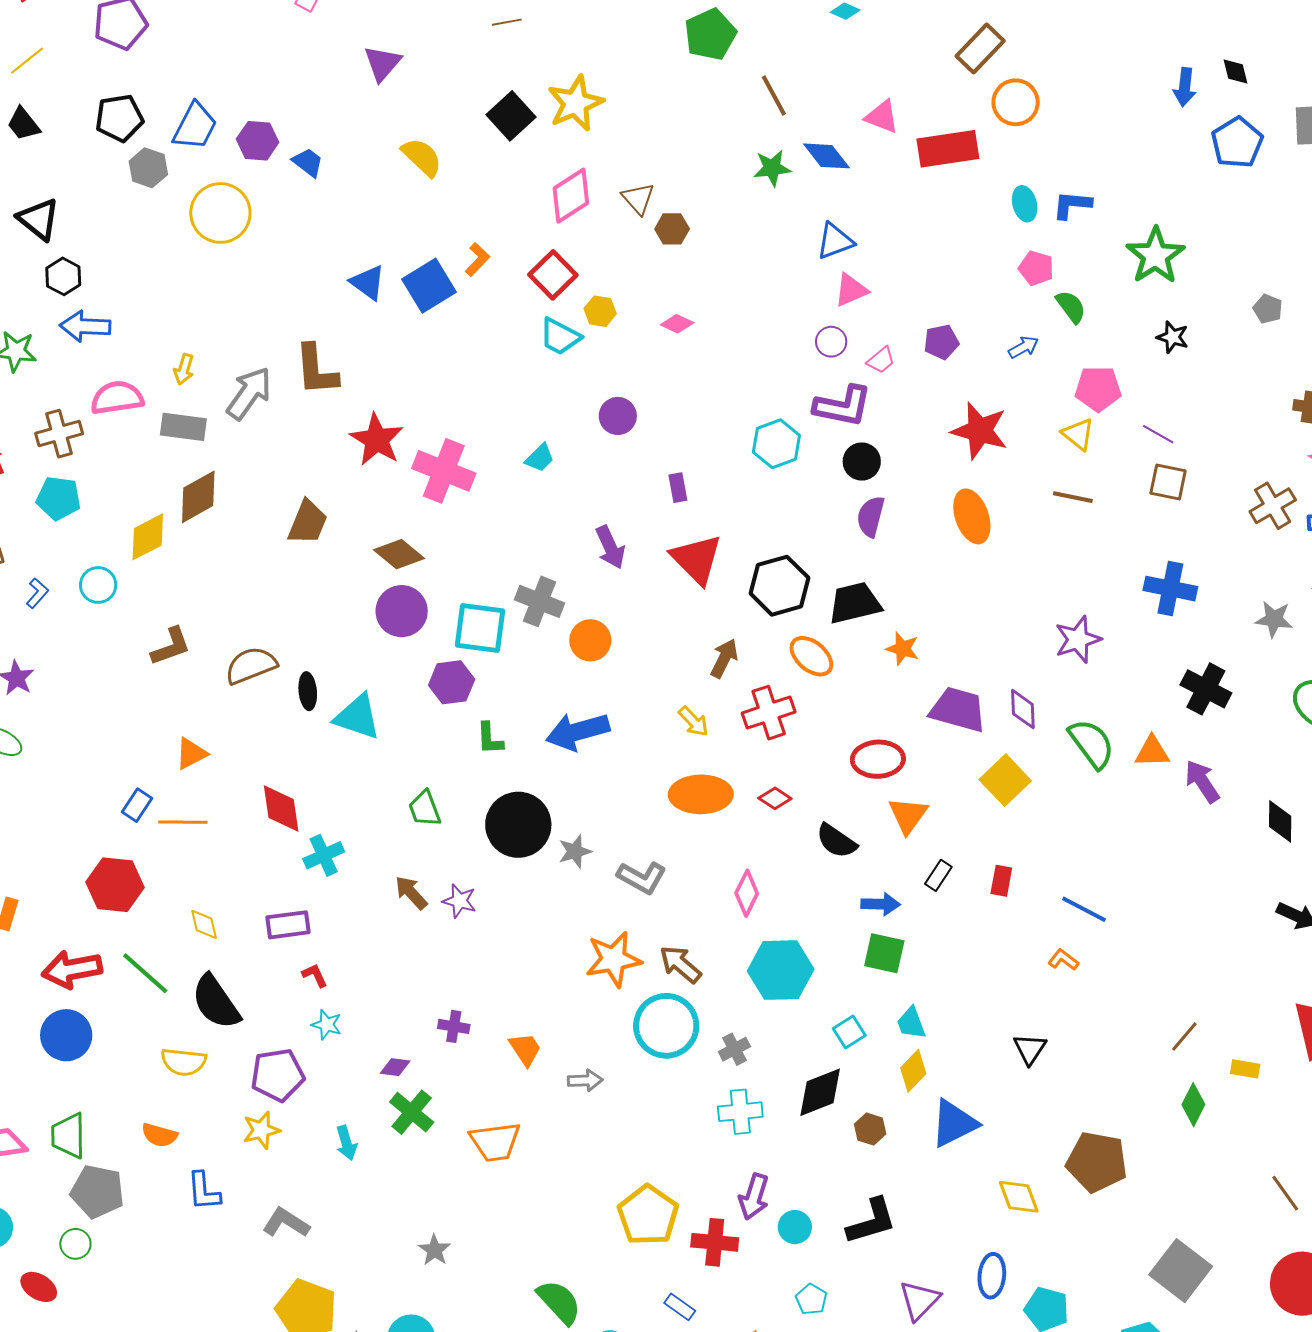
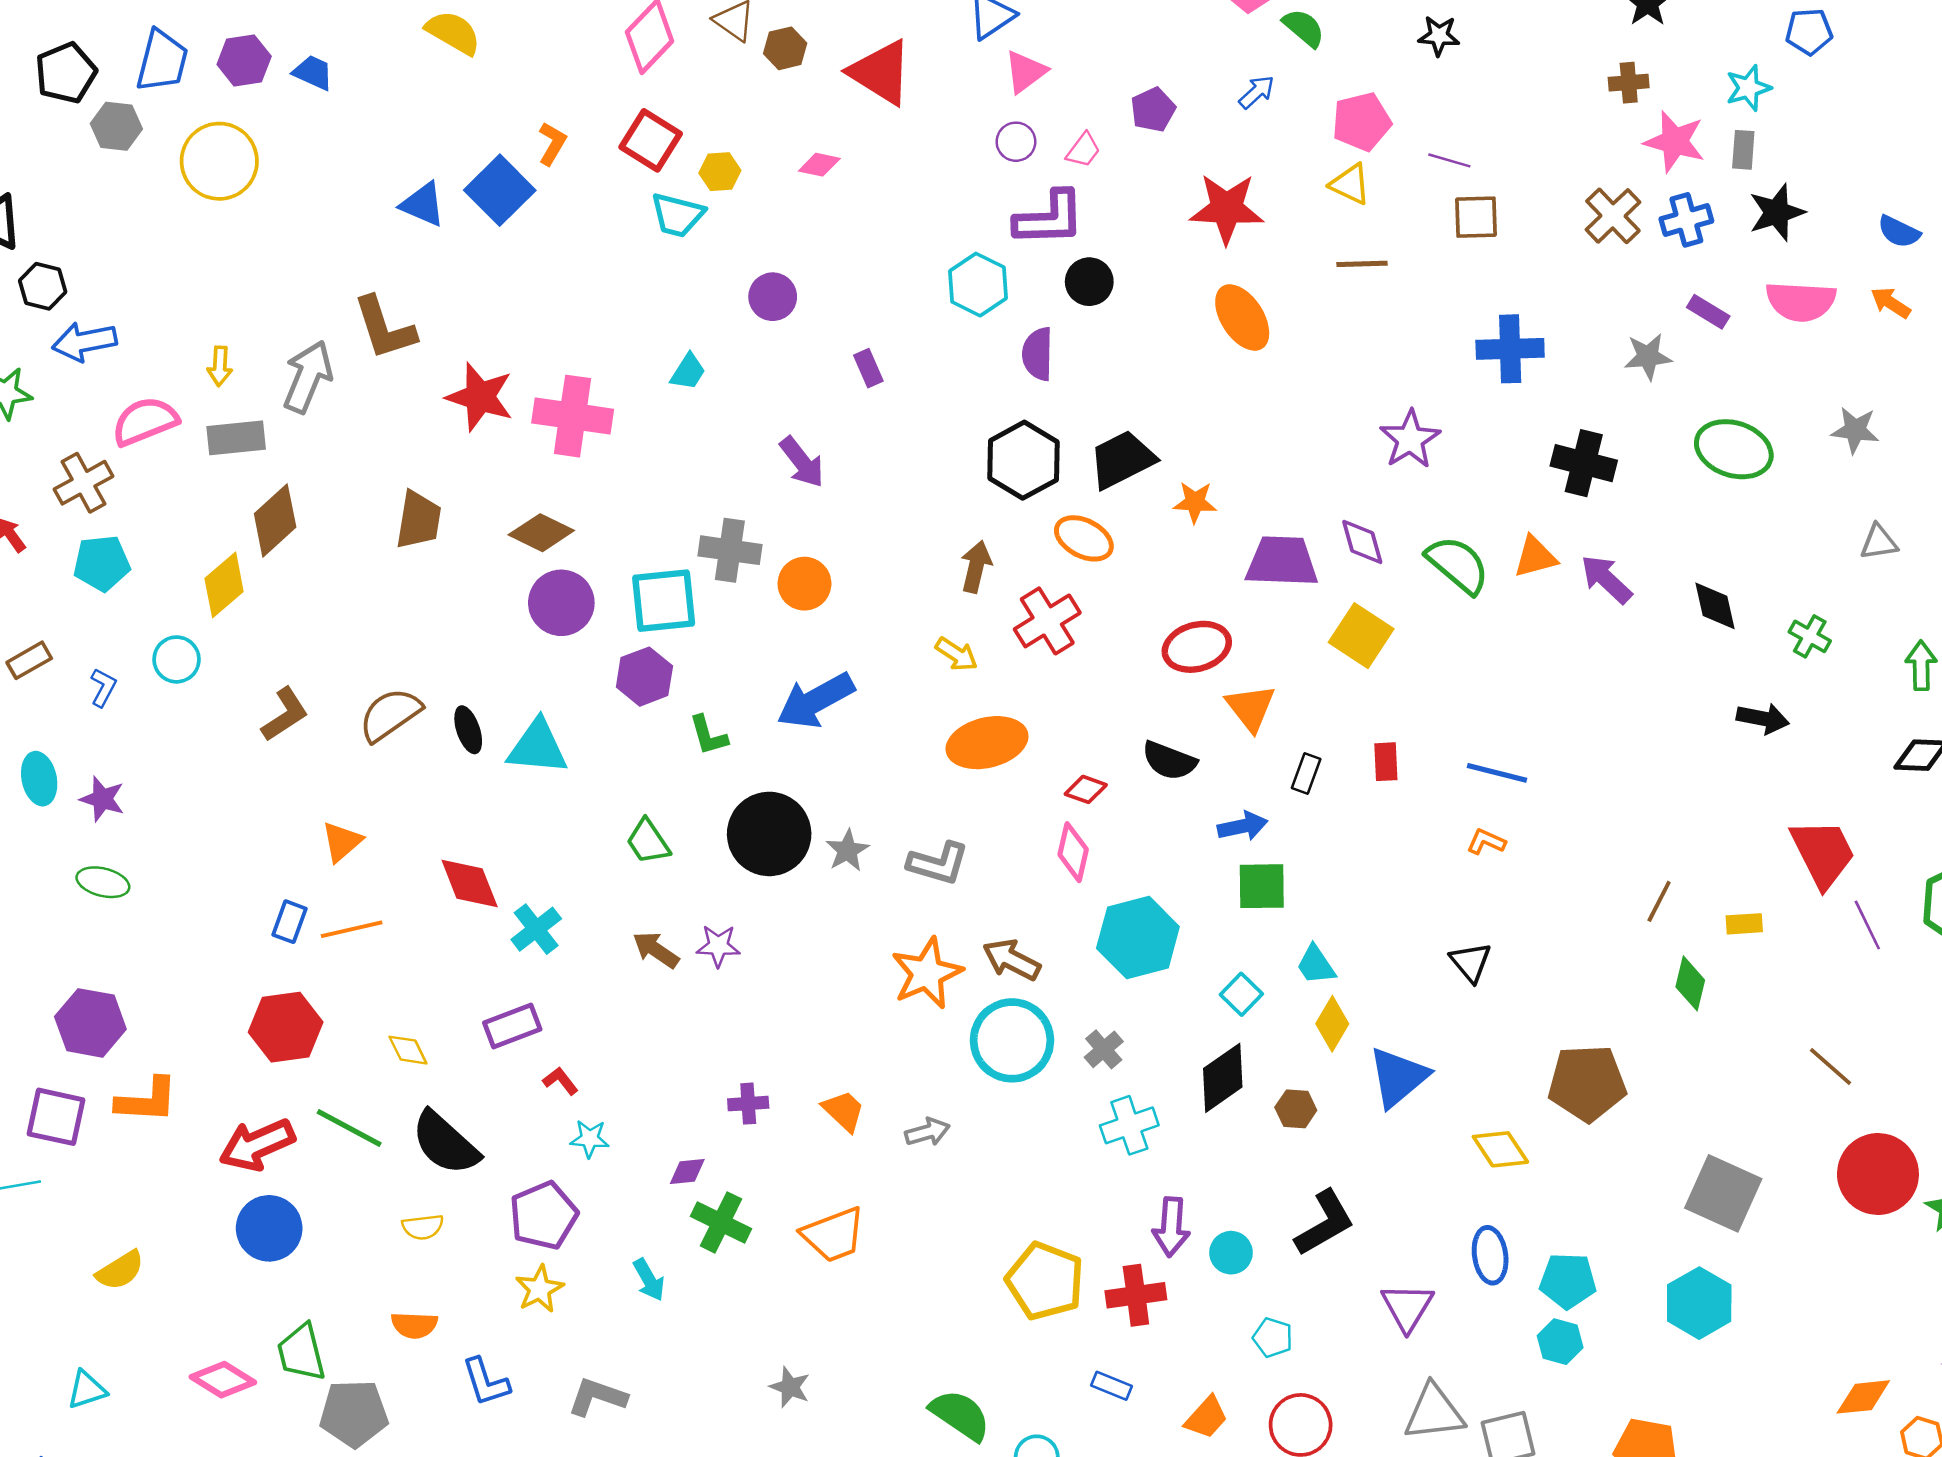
purple semicircle: (871, 516) -> (1038, 354), moved
red triangle: (696, 559) -> (881, 72), moved
red diamond: (775, 798) -> (1086, 789), moved
yellow semicircle: (184, 1062) -> (423, 1227), size x0.7

